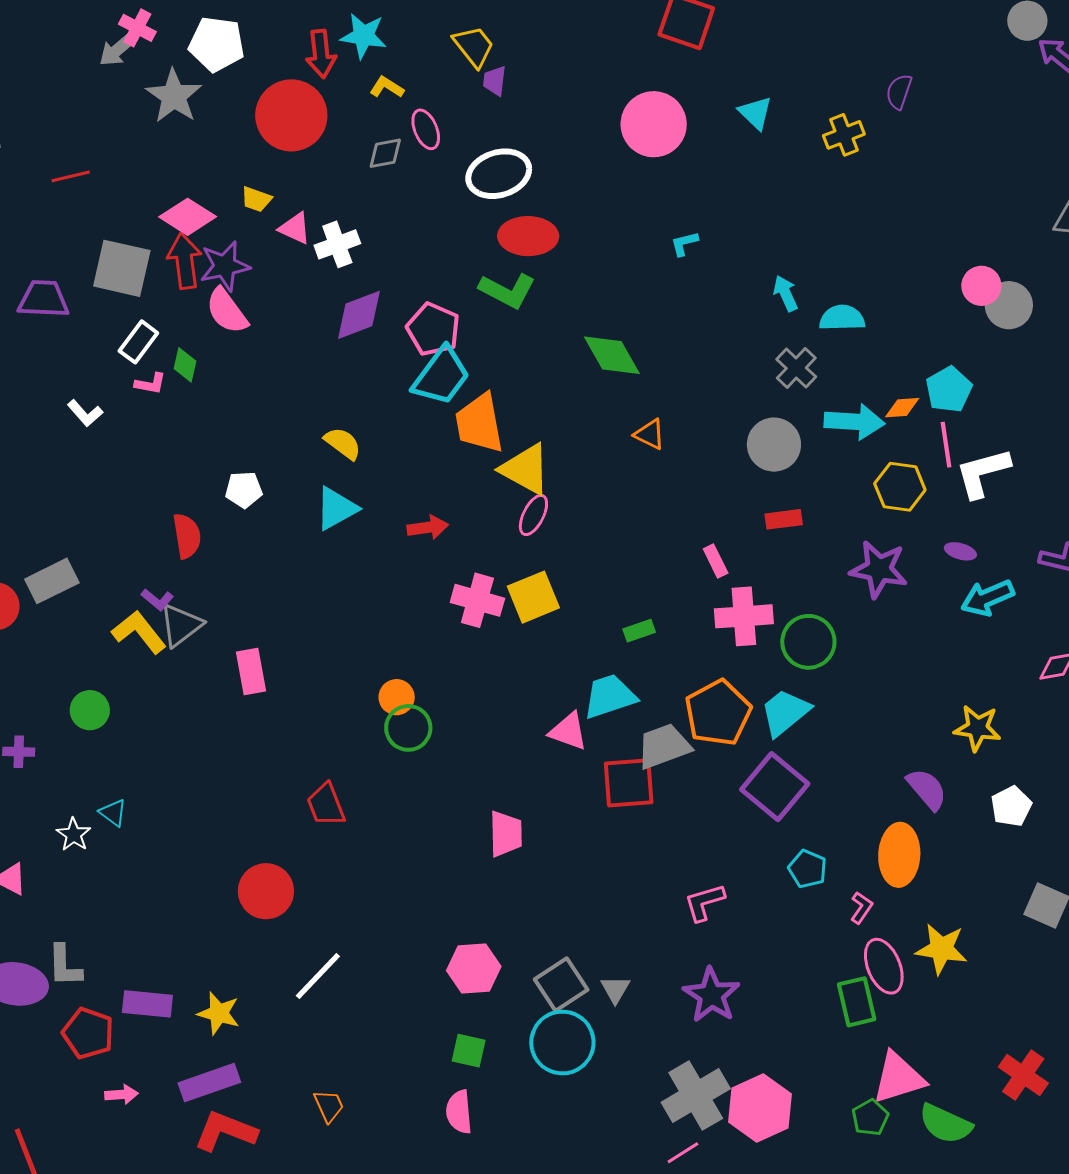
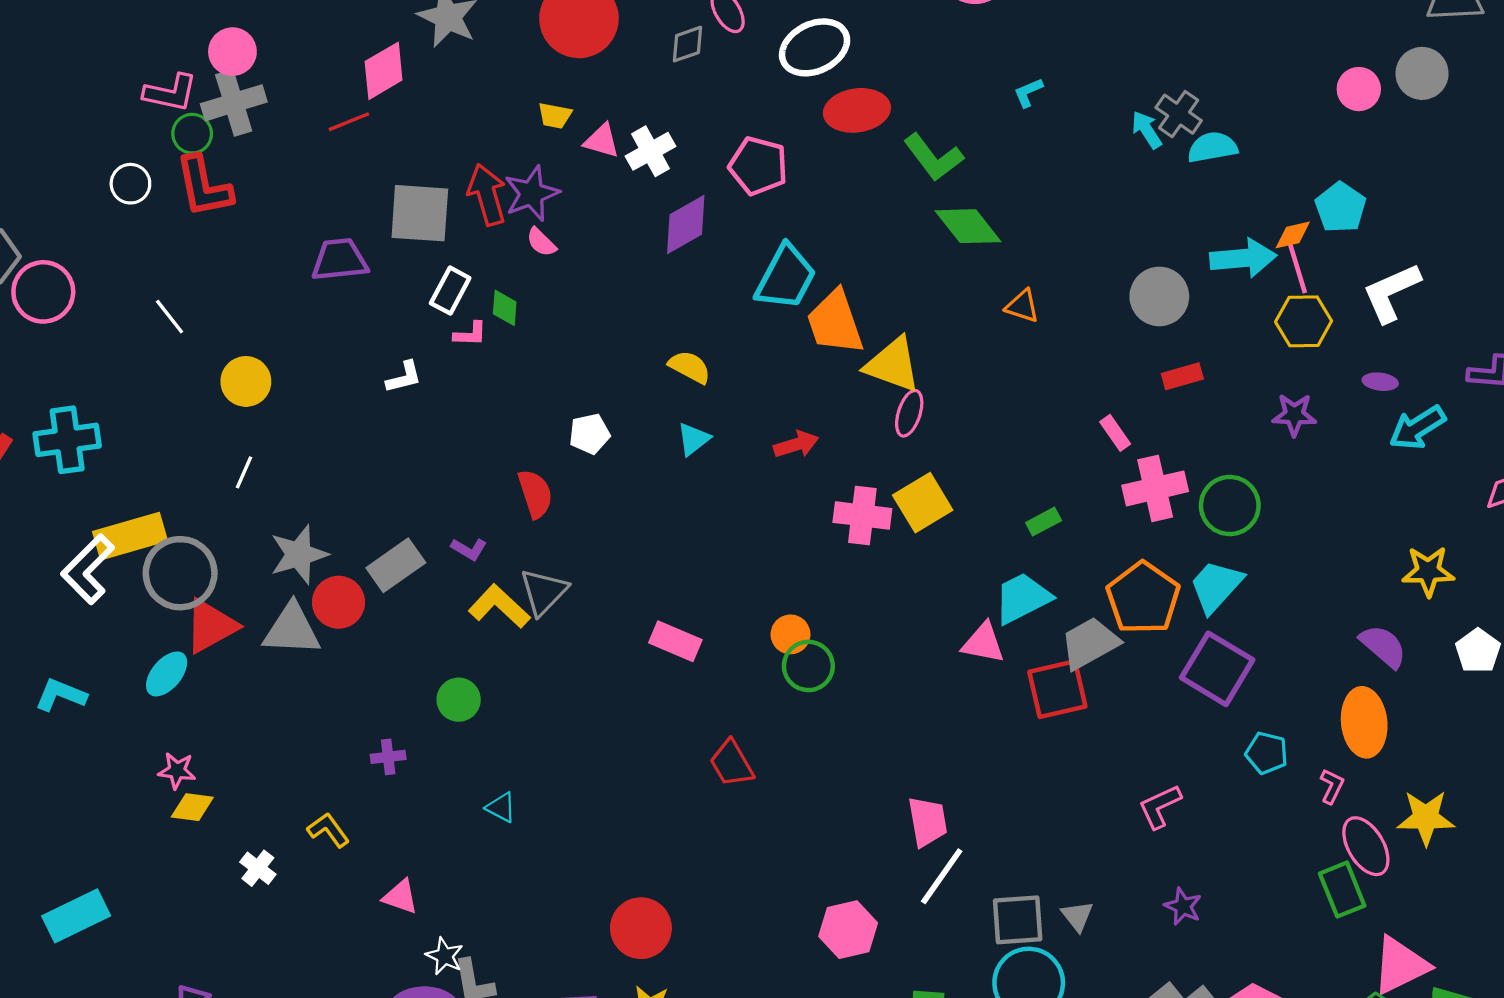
pink diamond: (188, 217) -> (384, 71), moved, turned -54
green L-shape: (507, 291) -> (933, 157), moved, turned 34
gray circle: (1009, 305) -> (1422, 73), moved
pink semicircle: (227, 311) -> (541, 242), size x0.6
pink pentagon: (433, 329) -> (758, 166), moved
gray cross: (796, 368) -> (1179, 114), moved
white L-shape: (85, 413) -> (404, 377), turned -54
pink line: (946, 445) -> (1298, 269), moved
cyan triangle: (336, 508) -> (693, 439), size x0.7
purple star: (879, 569) -> (1294, 415), size x0.7
purple L-shape: (157, 600) -> (469, 549), moved
pink rectangle: (251, 671) -> (675, 641), moved, turned -48
pink trapezoid: (506, 834) -> (928, 822), moved
white star: (74, 835) -> (445, 956), moved
red circle: (266, 891) -> (641, 928), moved
pink hexagon: (474, 968) -> (848, 930), moved
white line: (318, 976) -> (942, 876), moved
gray square: (561, 985) -> (1018, 920), turned 38
purple star: (711, 995) -> (1183, 906), size x0.6

